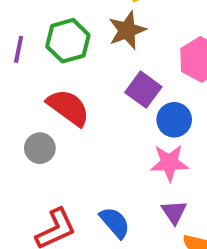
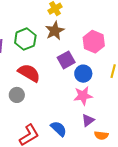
purple square: (143, 90) -> (66, 60), turned 30
purple triangle: (174, 212) -> (88, 120), turned 32

